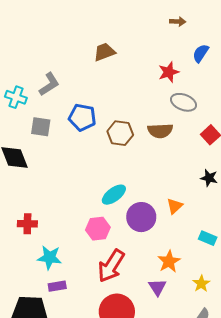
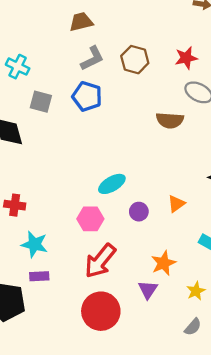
brown trapezoid: (104, 52) -> (81, 22), moved
gray L-shape: (49, 84) -> (92, 58), moved
brown hexagon: (120, 133) -> (135, 60), moved
purple circle: (141, 217) -> (139, 212), size x0.6

